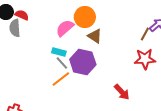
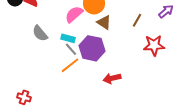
gray semicircle: (15, 28) -> (40, 33), moved, turned -36
brown line: (145, 34) -> (137, 20), moved
red arrow: (122, 92) -> (112, 78), moved, turned 120

